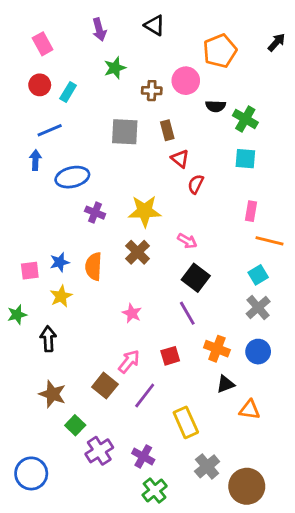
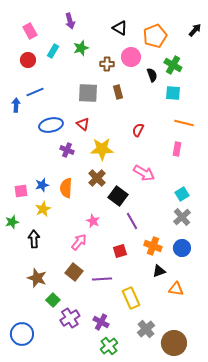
black triangle: (155, 25) -> (120, 28), moved
cyan rectangle: (68, 92) -> (53, 51), moved
black semicircle: (216, 106) -> (152, 75), turned -112
green cross: (245, 119) -> (173, 65), moved
red triangle: (180, 159) -> (83, 124), moved
cyan square: (245, 159) -> (173, 93), moved
blue arrow: (35, 160) -> (16, 105), moved
pink arrow: (187, 241) -> (144, 173), moved, size x1.5
orange line: (269, 241) -> (184, 123), moved
black square: (196, 278) -> (118, 196), moved
pink arrow: (129, 361) -> (79, 242), moved
purple line: (145, 395) -> (102, 279), turned 48

